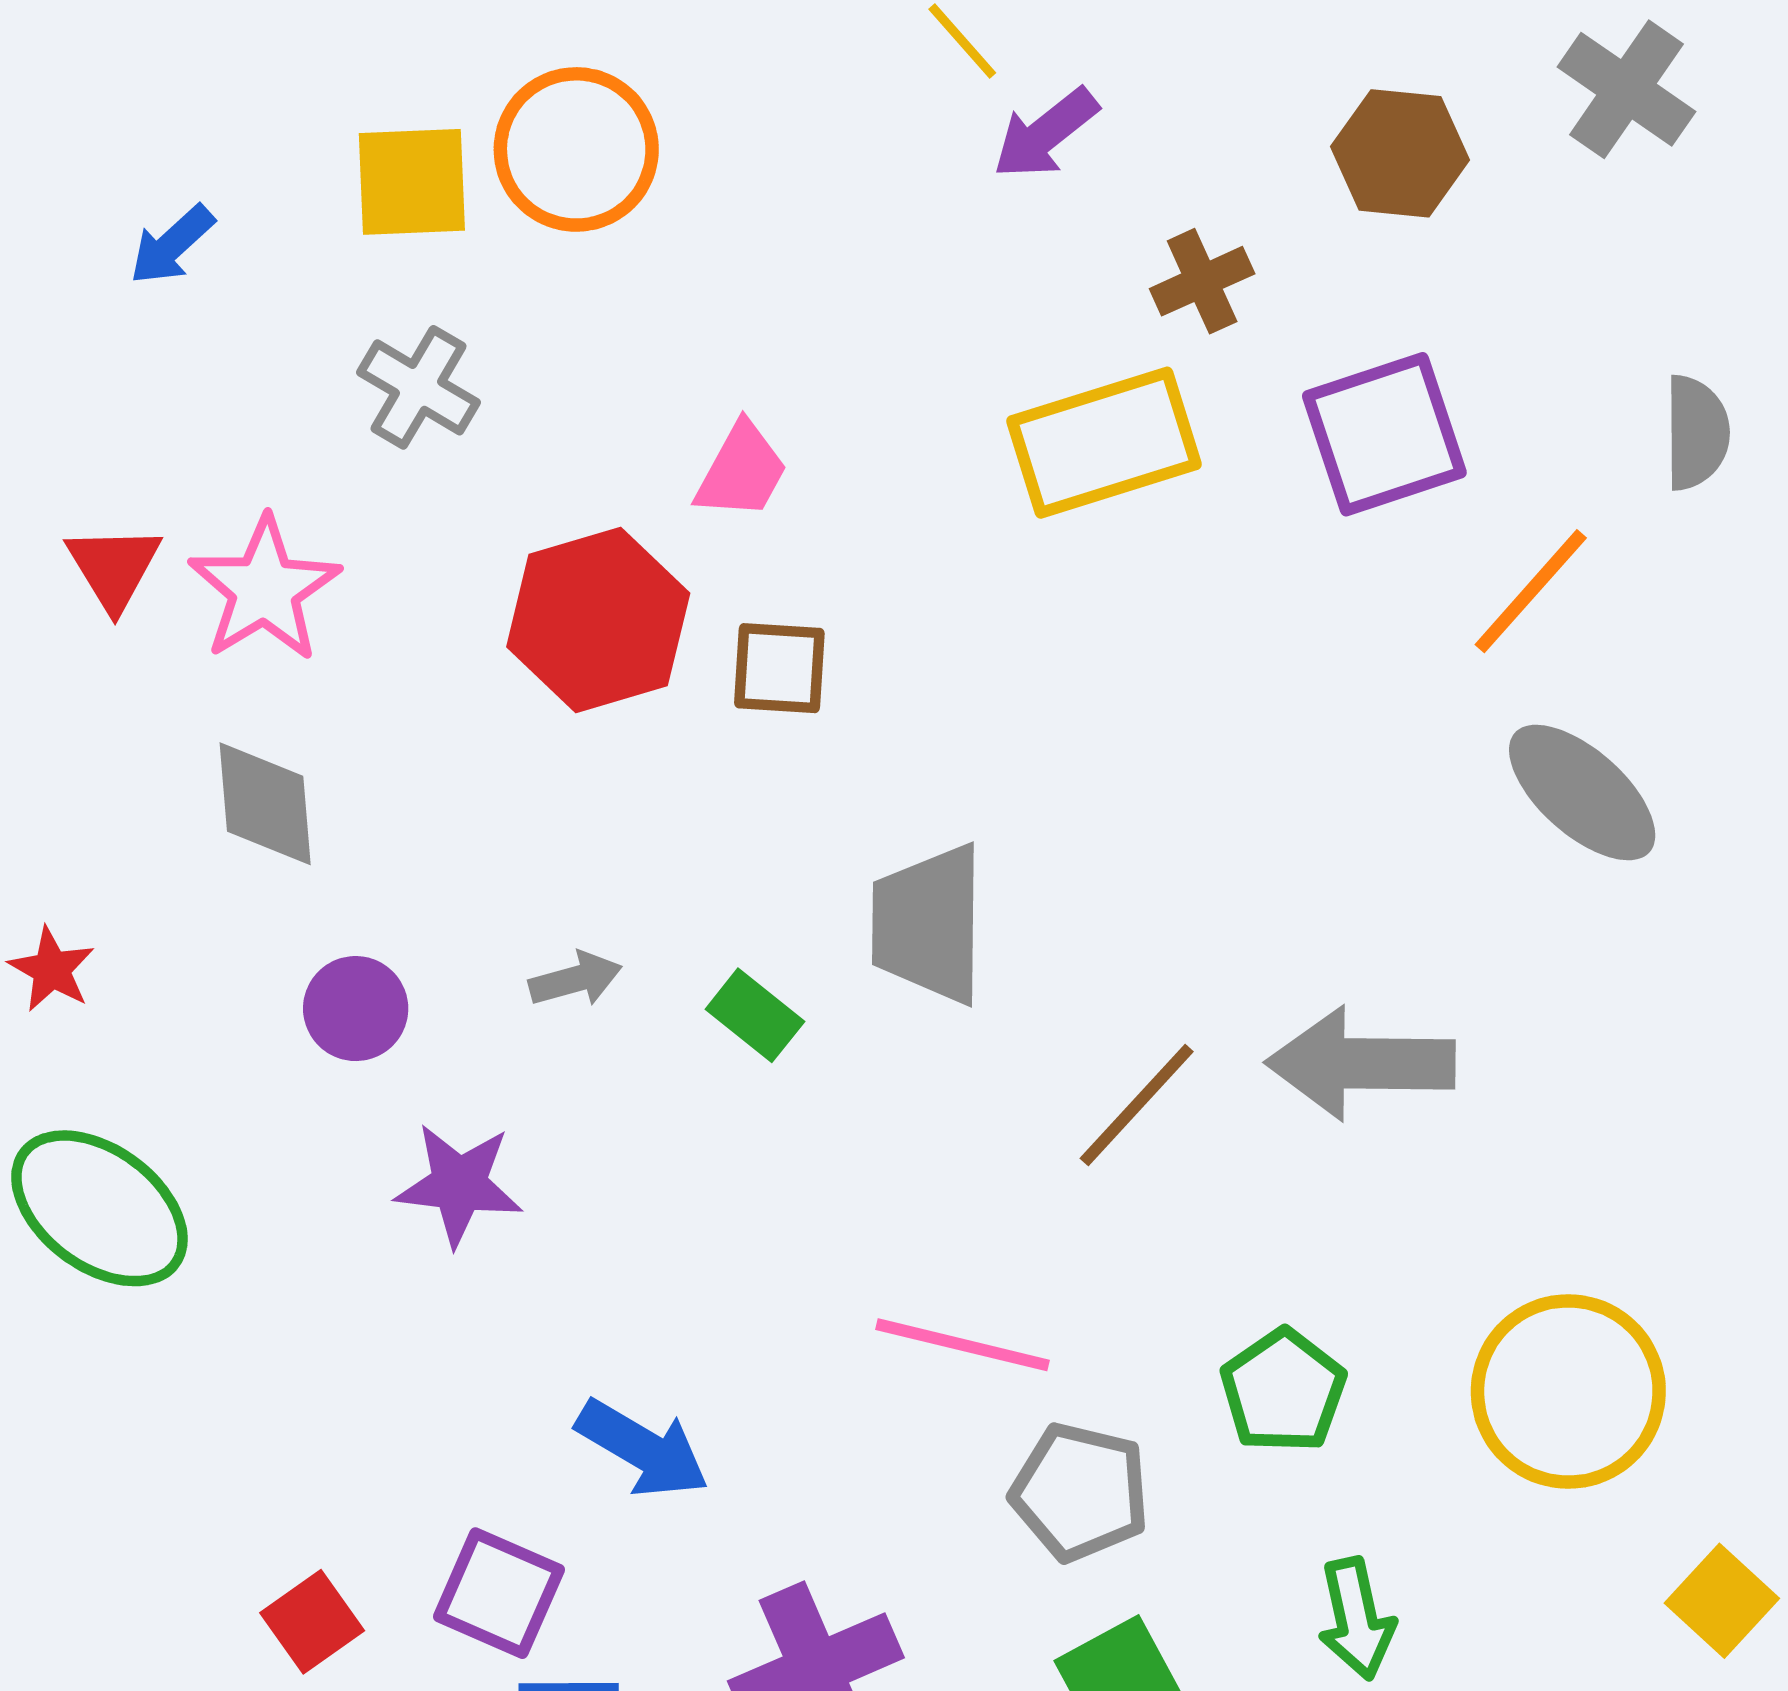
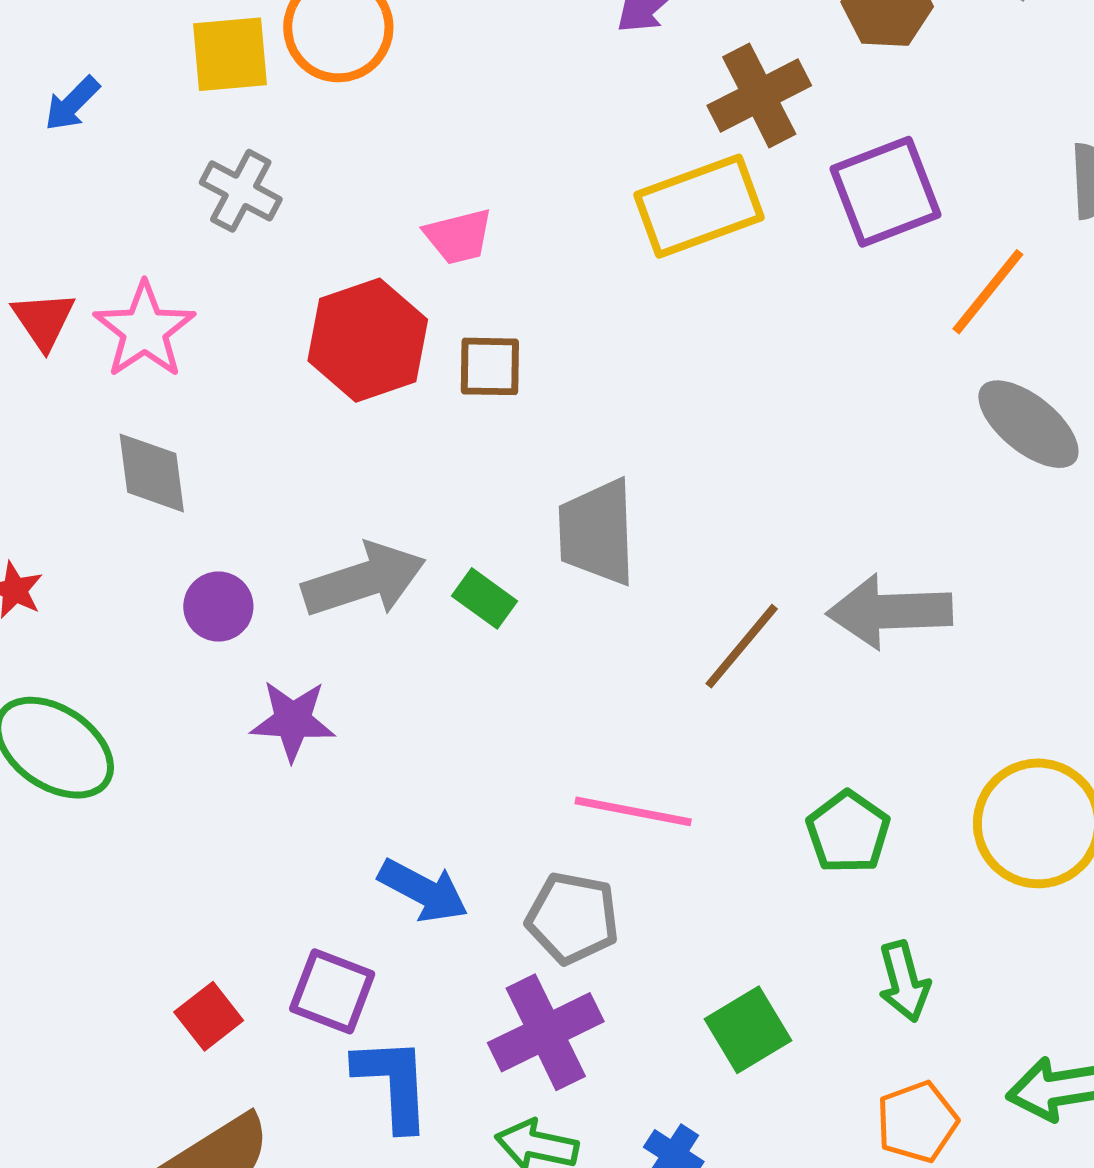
brown cross: (1202, 281) -> (759, 96), size x1.5
pink trapezoid: (742, 471) -> (459, 236), turned 50
gray arrow: (575, 979) -> (364, 580), size x2.0
gray pentagon: (1080, 1492) -> (573, 918), moved

